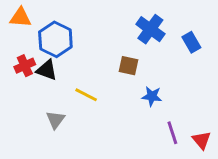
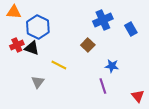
blue cross: (150, 29) -> (103, 20), turned 30
brown square: (128, 66) -> (88, 45), turned 32
blue star: (152, 96) -> (112, 66), moved
purple line: (172, 133) -> (103, 86), moved

